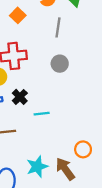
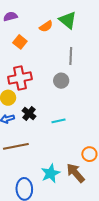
gray line: (58, 27) -> (71, 56), moved
cyan line: (42, 114) -> (58, 121), moved

